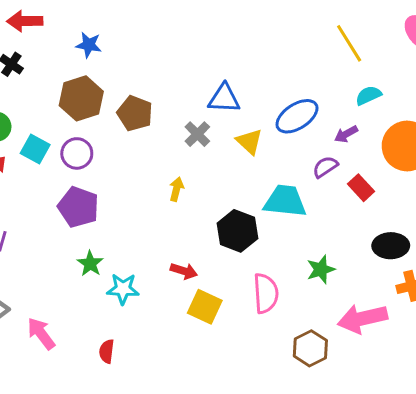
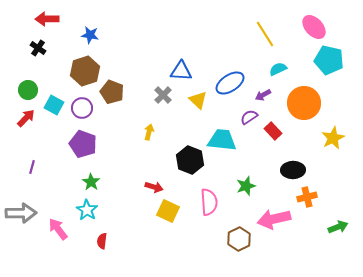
brown pentagon: (135, 113) -> (112, 92), moved
cyan star: (123, 289) -> (87, 210), moved, turned 30

